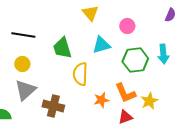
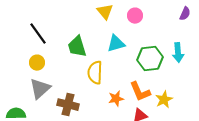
pink circle: (127, 26) -> (135, 16), moved
black line: (23, 35) -> (38, 34), turned 45

